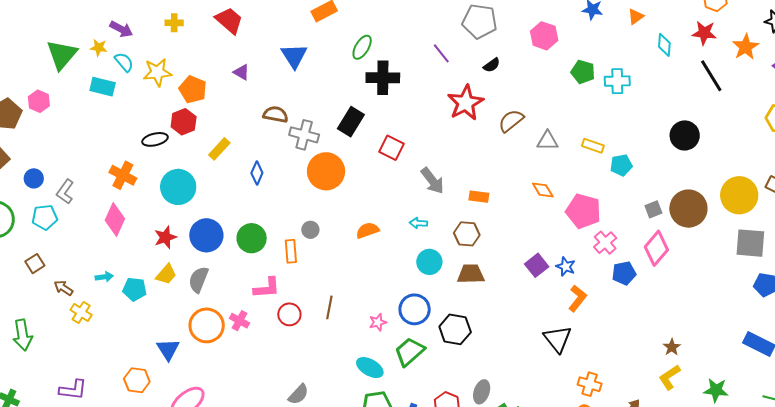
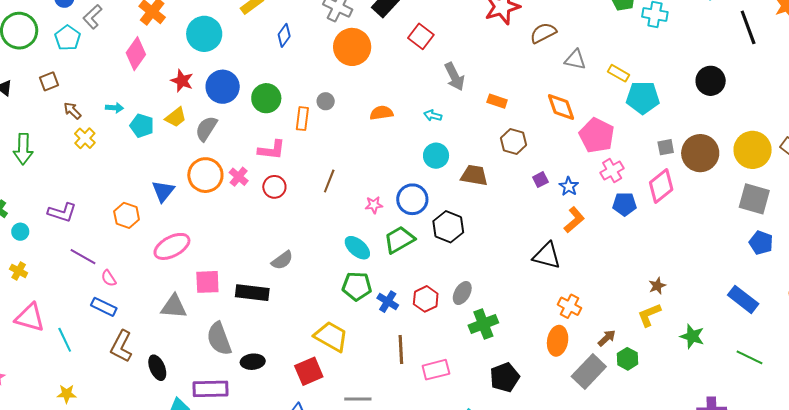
cyan pentagon: (621, 165) -> (643, 98), size x1.5
orange diamond: (543, 190) -> (561, 107), size x1.4
cyan pentagon: (45, 217) -> (68, 38), turned 30
brown hexagon: (467, 234) -> (514, 141), moved
red star: (165, 237) -> (182, 81), turned 30
purple square: (537, 265) -> (540, 180), size x0.7
red circle: (289, 314) -> (274, 187), moved
black triangle: (557, 339) -> (547, 256), turned -48

